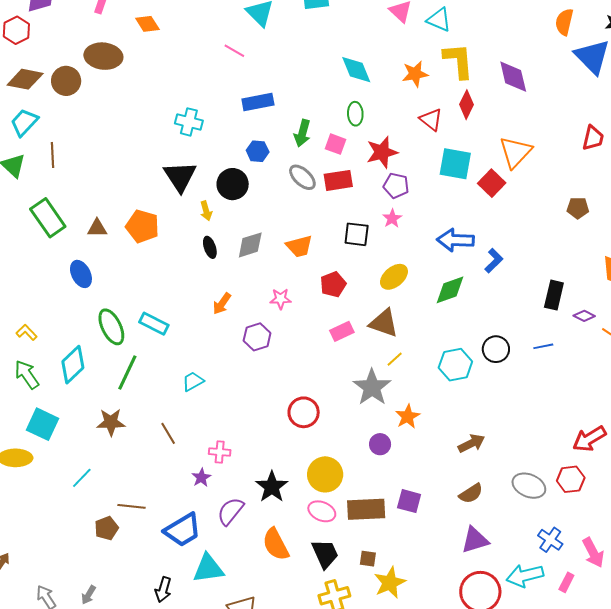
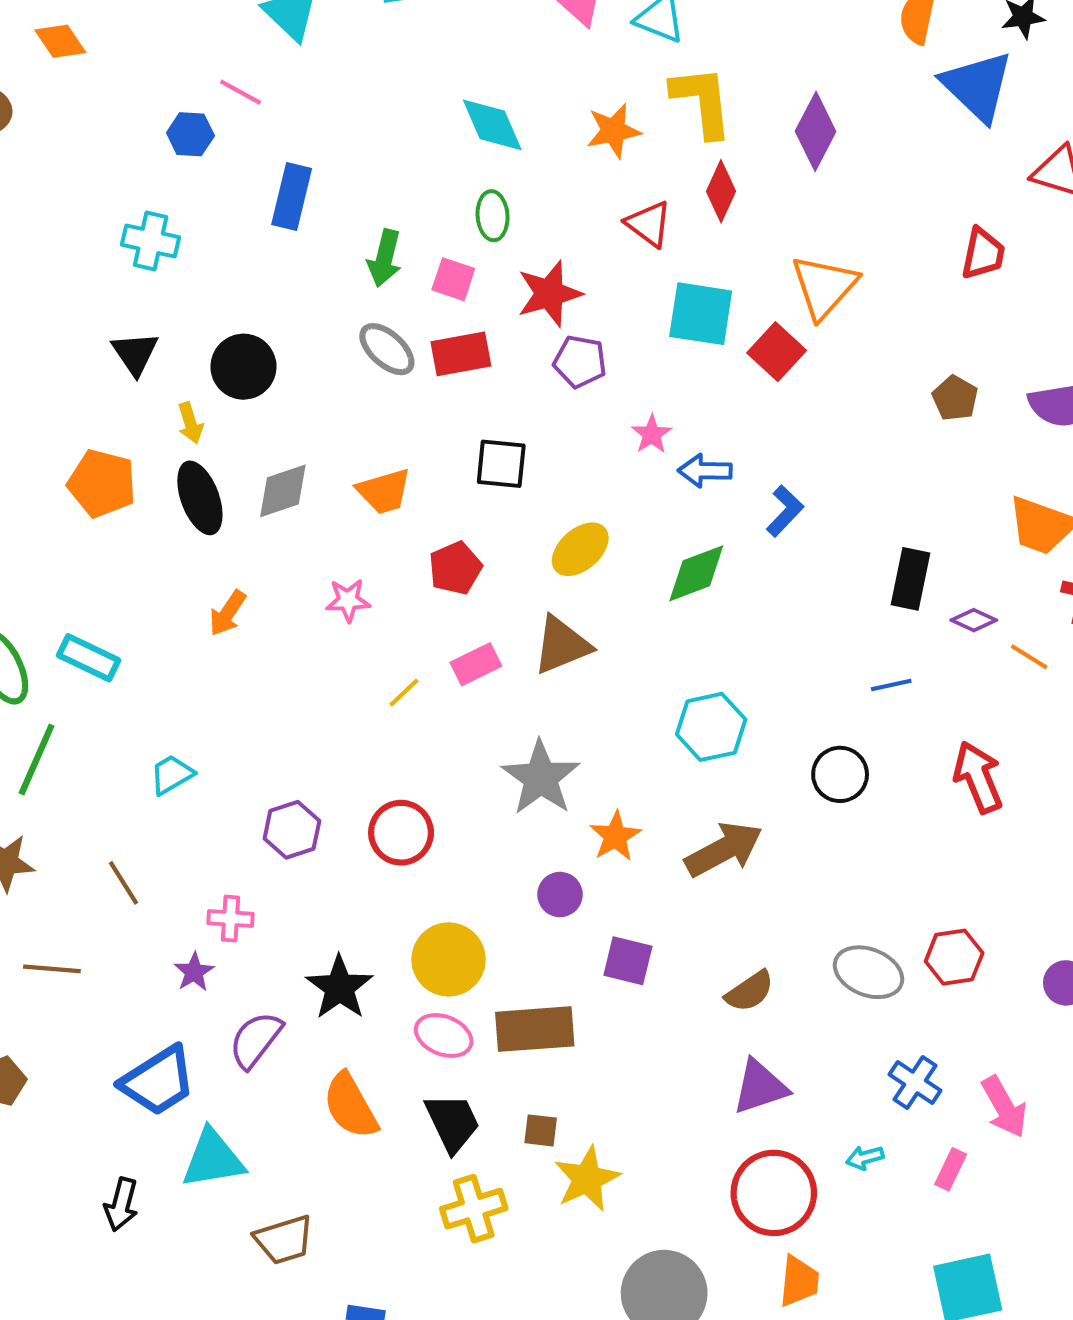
purple diamond: (513, 77) -> (816, 131), turned 42
blue rectangle: (258, 102) -> (292, 196), turned -64
blue hexagon: (258, 151) -> (190, 134), moved
black triangle: (180, 176) -> (135, 353), size x0.7
brown pentagon: (578, 208) -> (955, 398), turned 30
pink star: (392, 218) -> (652, 434), moved
orange pentagon: (142, 226) -> (102, 483), moved
blue arrow: (455, 240) -> (705, 471), size x0.7
black ellipse: (210, 247) -> (200, 498), size x1.6
brown triangle: (384, 323) -> (562, 645), turned -40
purple hexagon: (257, 337) -> (292, 830), moved
black circle: (496, 349) -> (840, 774), moved
yellow line: (395, 359) -> (404, 693), moved
red arrow: (589, 439) -> (978, 777), moved, turned 100
brown arrow: (471, 443) -> (724, 849), moved, size x1.4
purple square: (409, 501) -> (628, 961), moved
brown line: (132, 506) -> (52, 969), moved
cyan arrow: (525, 576) -> (865, 1158), size x0.5

